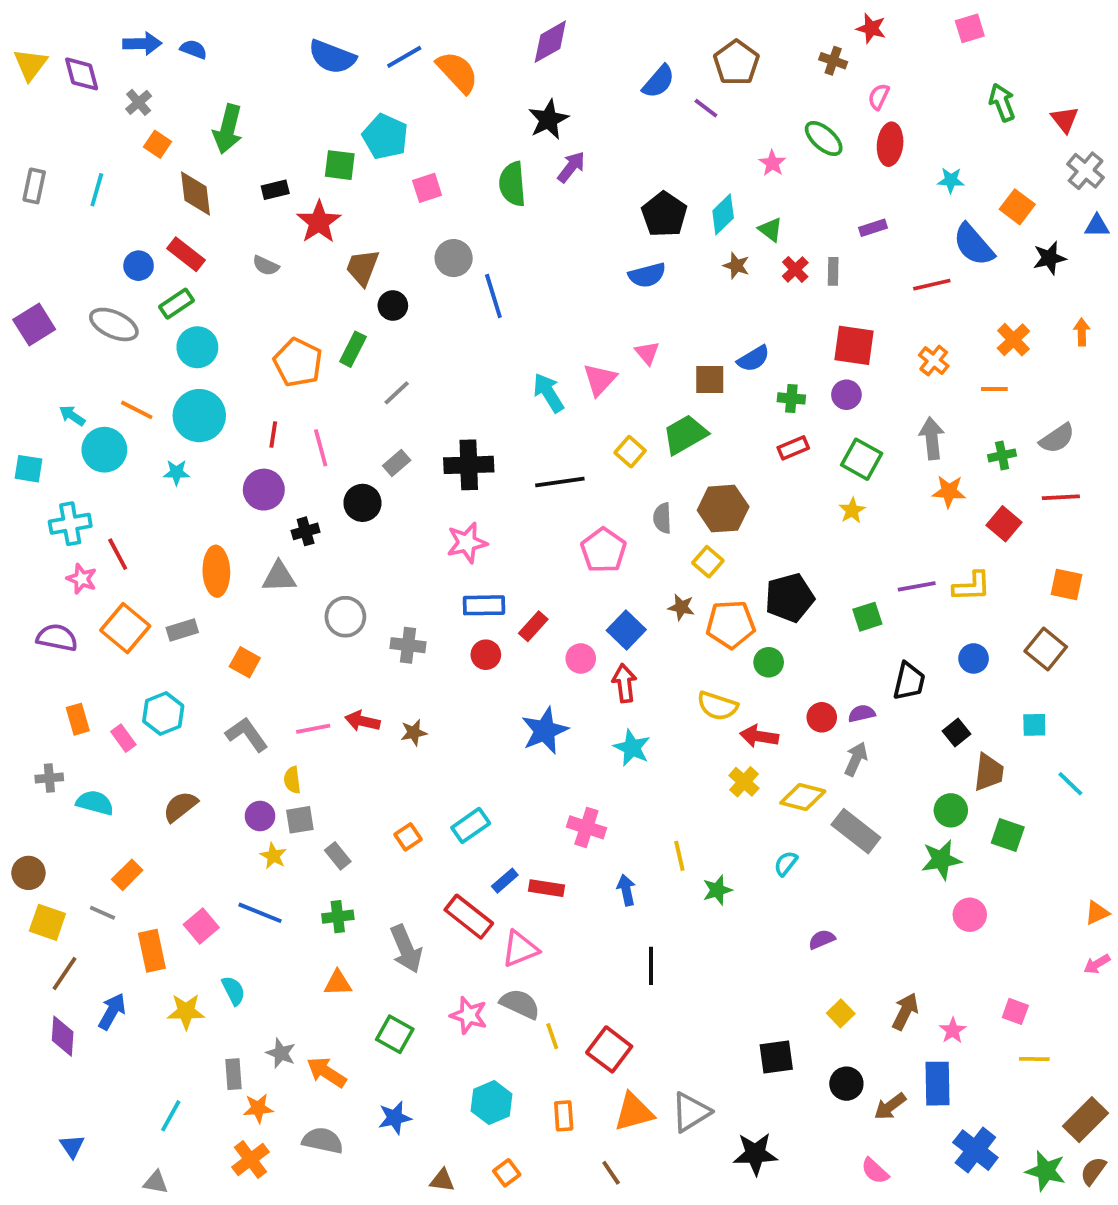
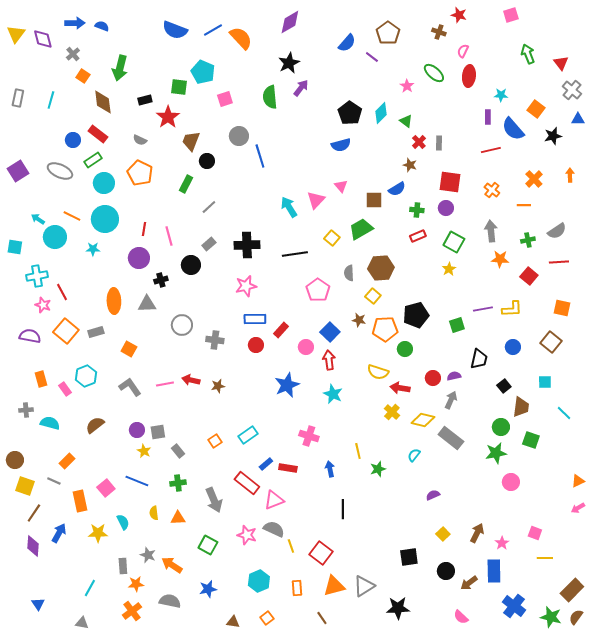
purple rectangle: (873, 228) -> (488, 117), moved, turned -72
brown star: (736, 266) -> (410, 165), moved
orange pentagon: (298, 362) -> (140, 173), moved
yellow semicircle: (292, 780) -> (154, 513), moved

